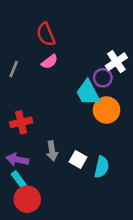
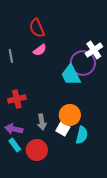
gray line: (14, 69) -> (11, 56), turned -32
purple circle: (103, 78) -> (83, 63), size x1.6
orange circle: (107, 110) -> (70, 115), moved
red circle: (27, 199) -> (37, 150), moved

